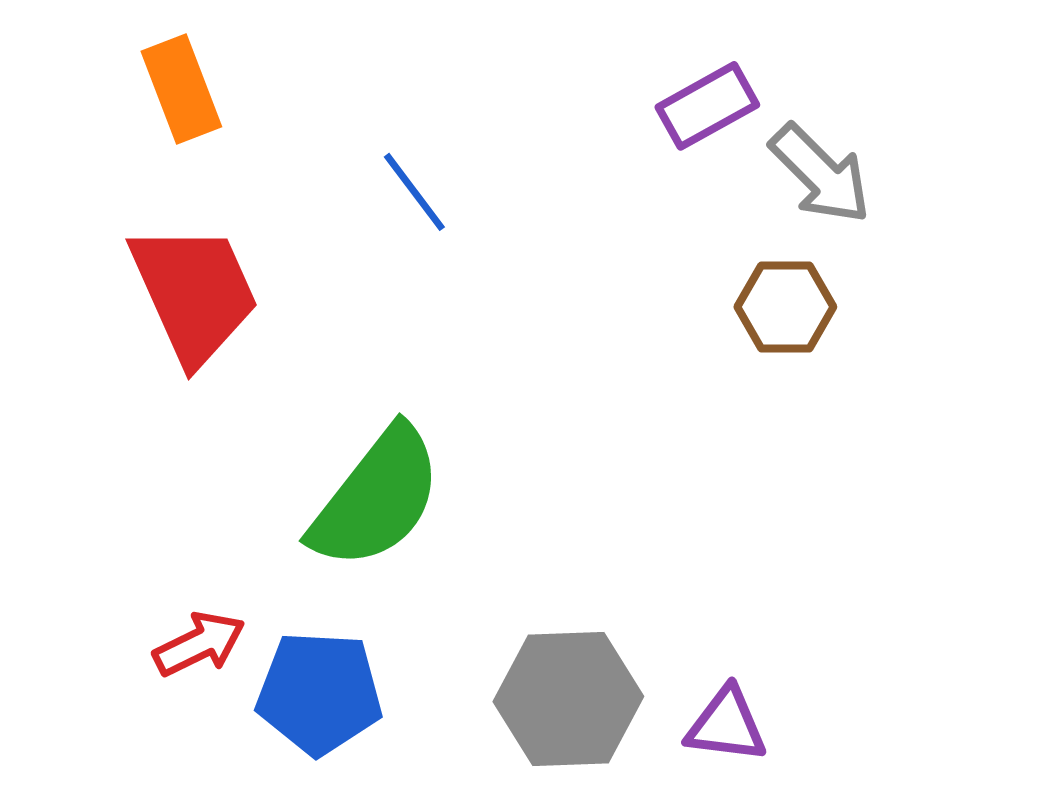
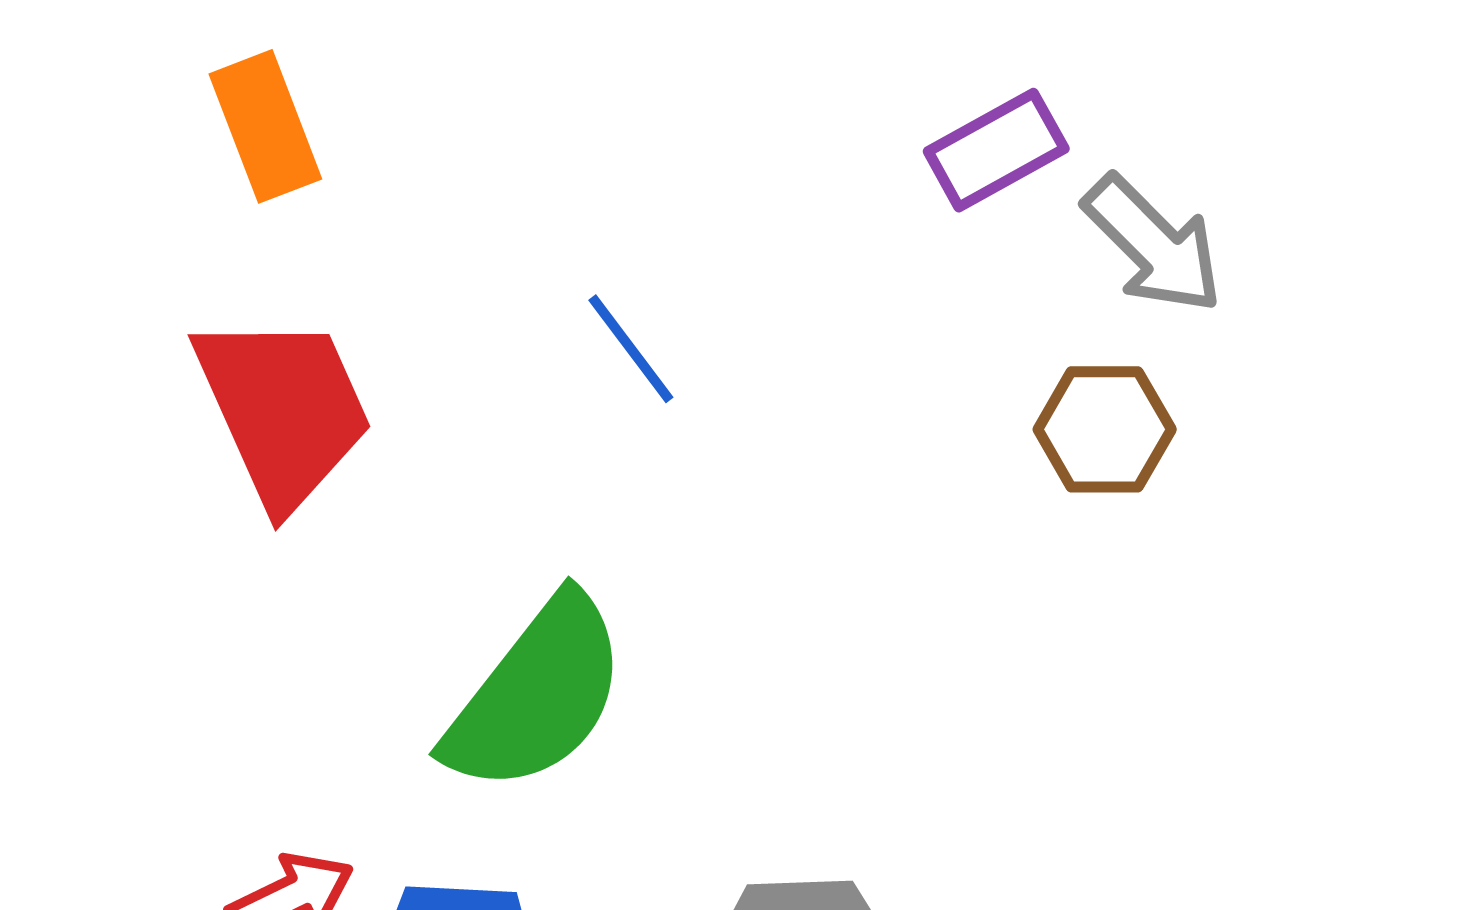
blue line: (414, 192) -> (631, 349), moved

